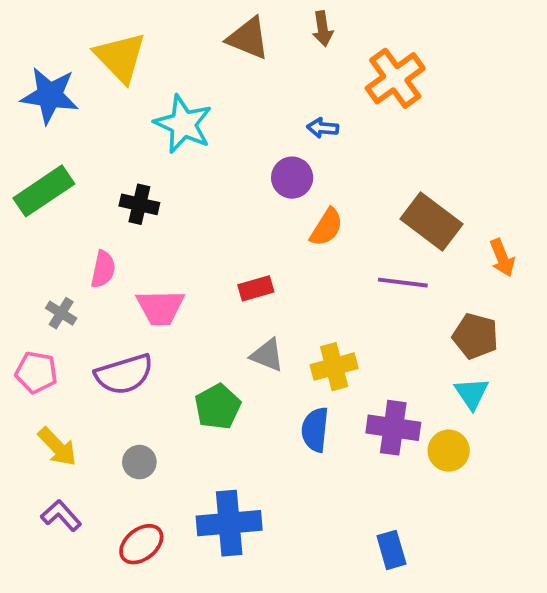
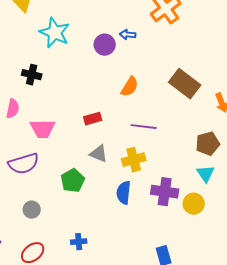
purple circle: (292, 178) -> (105, 45), moved
purple line: (403, 283) -> (144, 127), moved
brown pentagon: (475, 336) -> (208, 144), turned -30
blue cross: (229, 523) -> (79, 242), size x0.5

